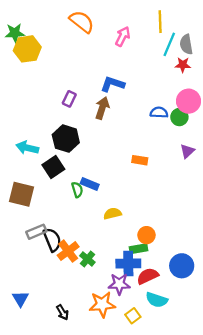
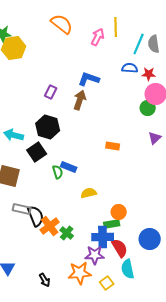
yellow line: (160, 22) -> (116, 27), moved
red star: (183, 65) -> (149, 74), moved
blue semicircle: (159, 112) -> (130, 68), moved
gray rectangle: (36, 232) -> (22, 209), turned 36
red semicircle: (148, 276) -> (120, 248), turned 84
cyan semicircle: (157, 300) -> (128, 269), turned 60

